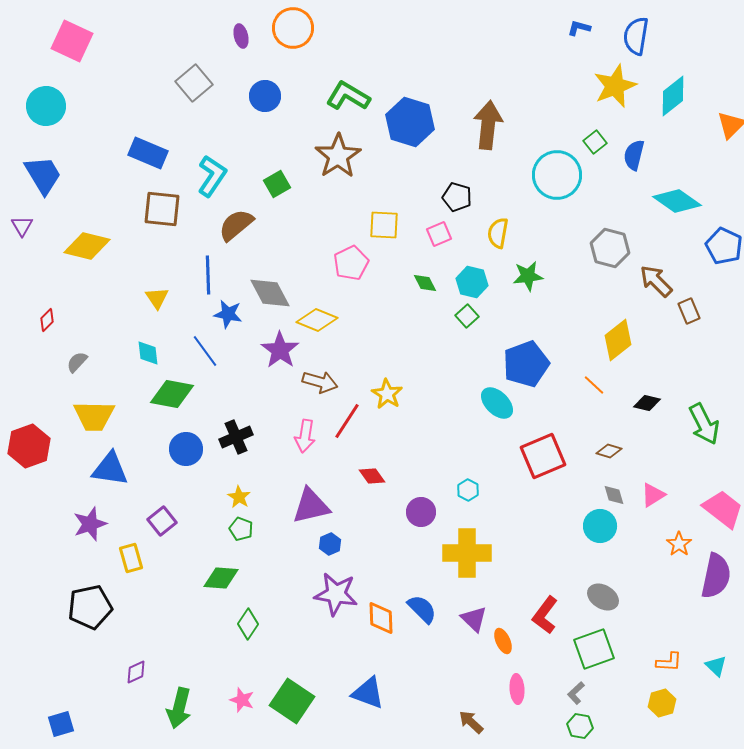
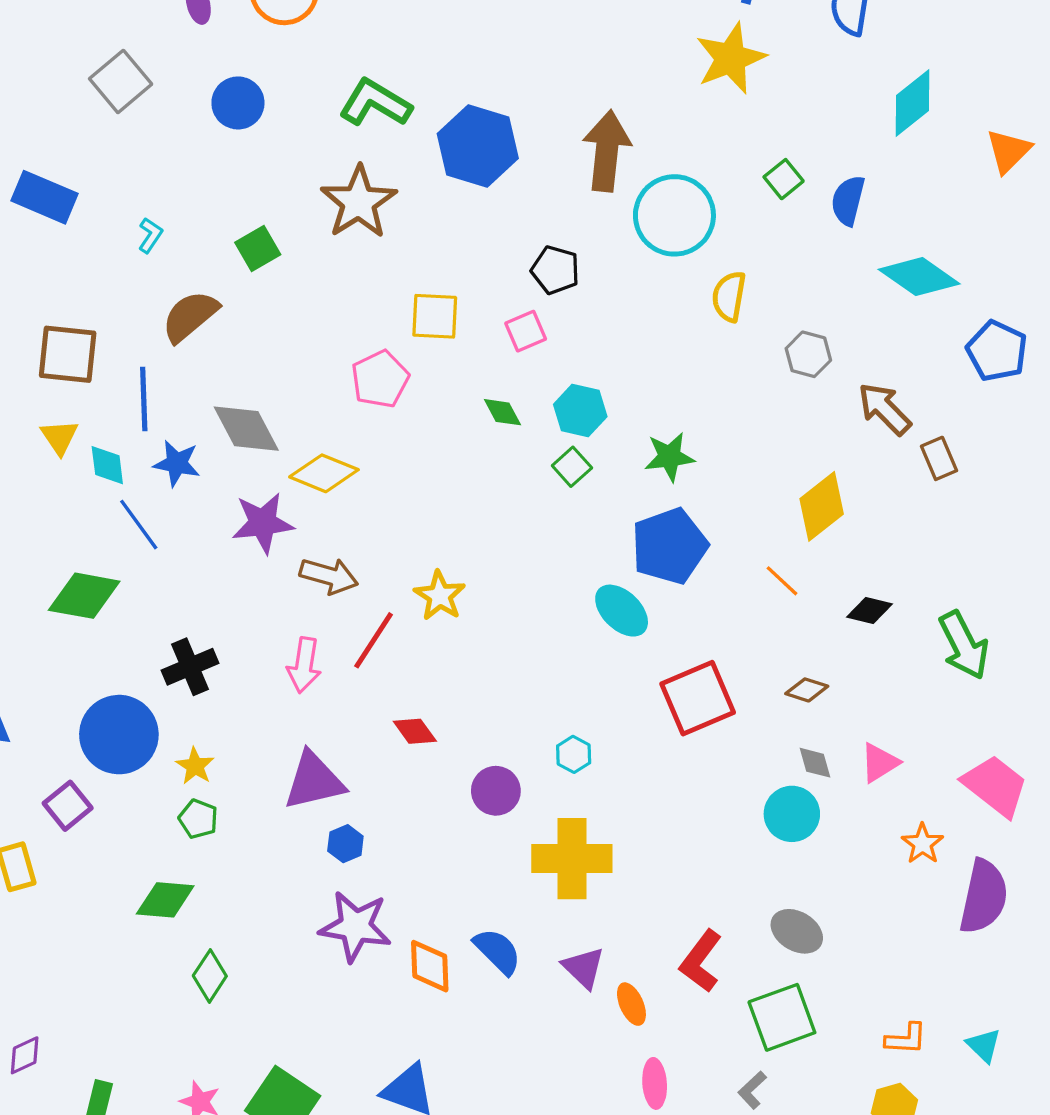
yellow star: (615, 86) -> (731, 58), moved
cyan circle: (557, 175) -> (674, 215), moved
cyan L-shape: (212, 176) -> (150, 235), size x0.5
brown square: (162, 209) -> (68, 354), moved
yellow semicircle: (498, 233) -> (729, 296), moved
gray hexagon: (610, 248) -> (808, 354), size x0.7
green star: (528, 276) -> (669, 457), moved
purple star: (280, 350) -> (263, 523), turned 30
cyan diamond: (148, 353) -> (107, 465), moved
blue circle: (186, 449) -> (119, 735), moved, size x1.4

